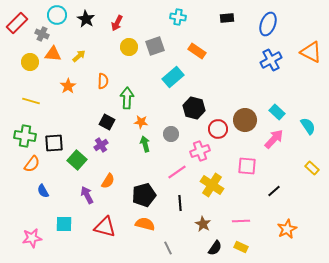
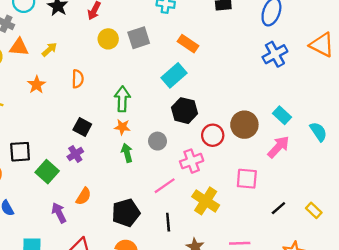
cyan rectangle: (173, 77) -> (174, 75), moved
green arrow: (127, 98) -> (122, 99), moved
yellow rectangle: (312, 168) -> (314, 210), moved

